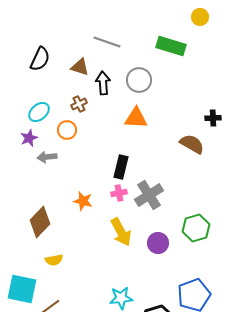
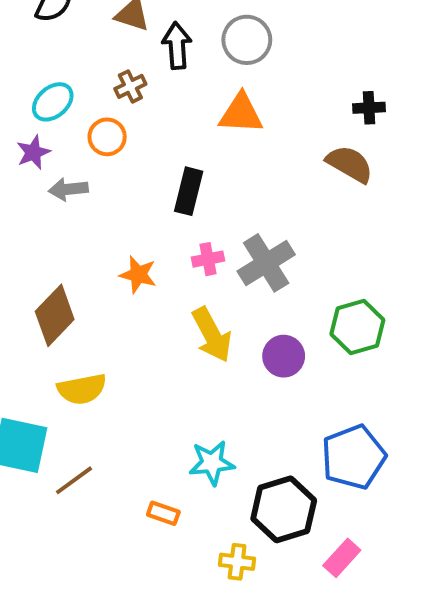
black cross: (213, 118) -> (369, 108), moved
black rectangle: (121, 167) -> (189, 191), moved
yellow semicircle: (54, 260) -> (82, 389), size x1.4

